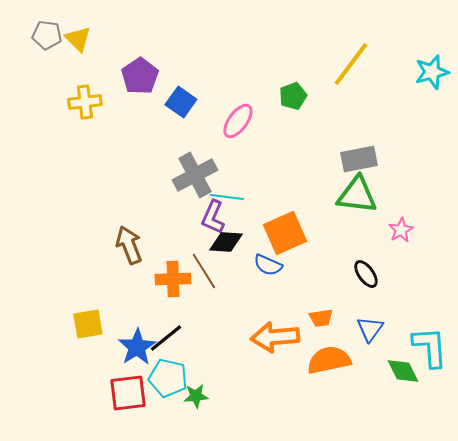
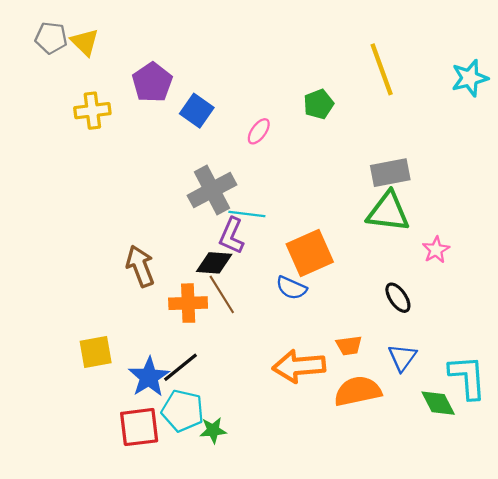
yellow line: (351, 64) -> (382, 69), turned -57
pink ellipse: (238, 121) -> (259, 131), size x0.7
black diamond: (226, 242) -> (214, 263), moved

